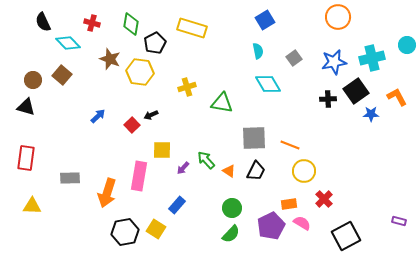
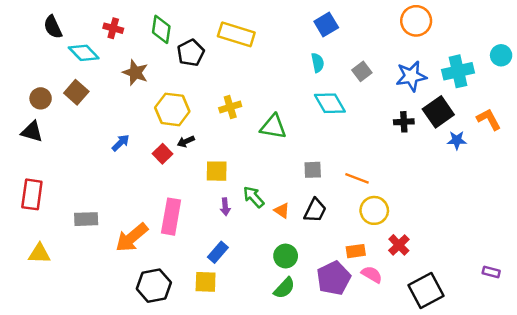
yellow hexagon: (140, 72) -> (172, 109), moved
gray square: (254, 138) -> (313, 170), size x0.6
yellow square: (162, 150) -> (217, 171), moved
purple arrow: (183, 168) -> (225, 207), turned -48
orange arrow: (107, 193) -> (132, 238), turned 32
yellow square: (156, 229) -> (206, 282), moved, turned -30

